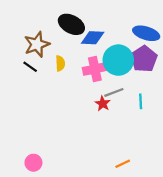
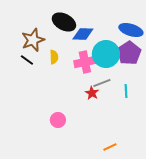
pink circle: (33, 163) -> (58, 120), moved

